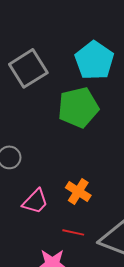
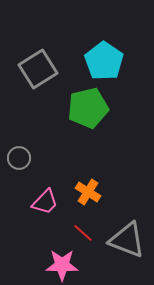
red line: (73, 232) -> (83, 233), turned 30

